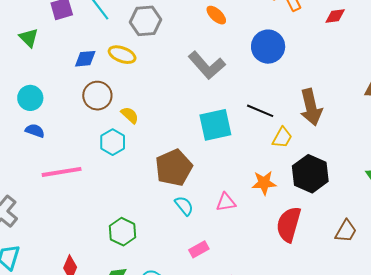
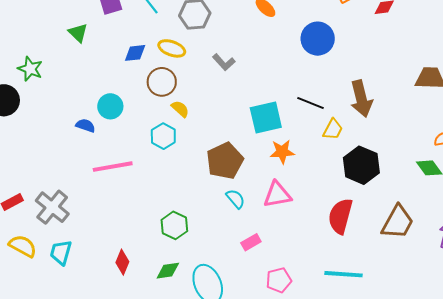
gray L-shape: (207, 65) -> (224, 62), moved, size x0.6
brown circle: (97, 96) -> (162, 82), moved
cyan circle: (30, 98) -> (110, 106), moved
orange star: (264, 183) -> (282, 152), moved
pink triangle: (226, 202) -> (277, 195), size x1.4
brown trapezoid: (346, 231) -> (398, 222), size x1.5

